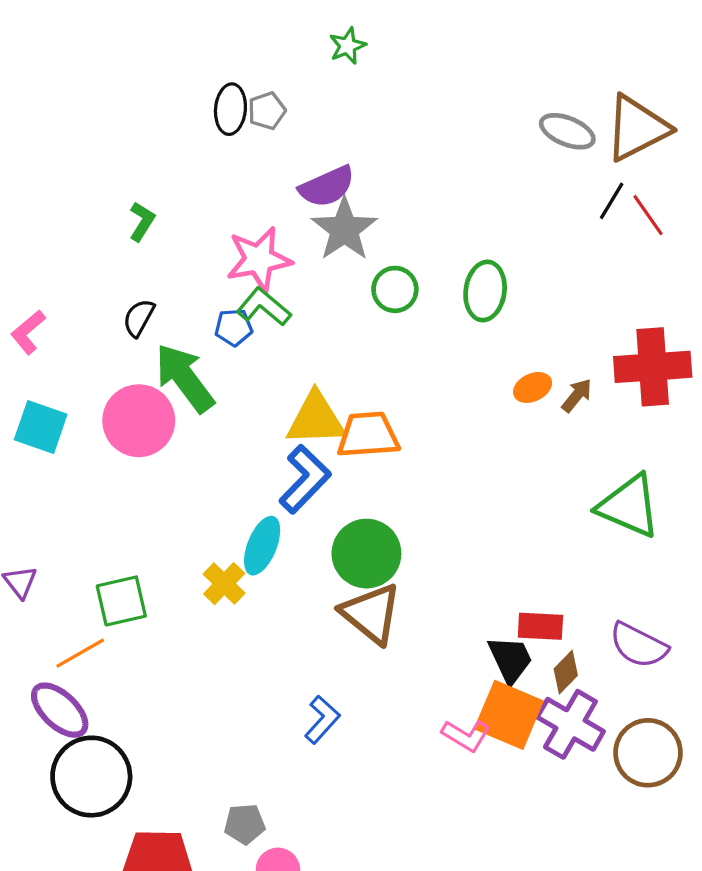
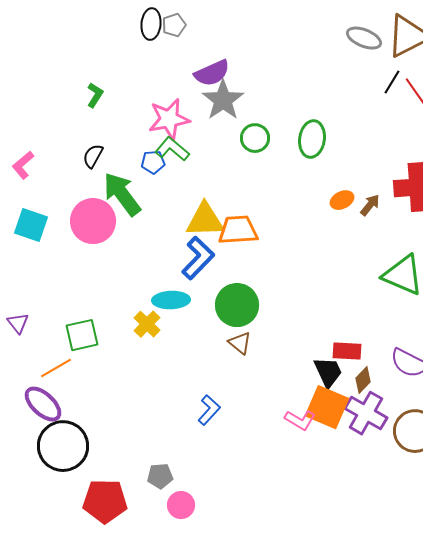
cyan ellipse: (262, 546) -> (171, 300), turned 66
brown triangle: (371, 614) -> (240, 343), size x0.6

